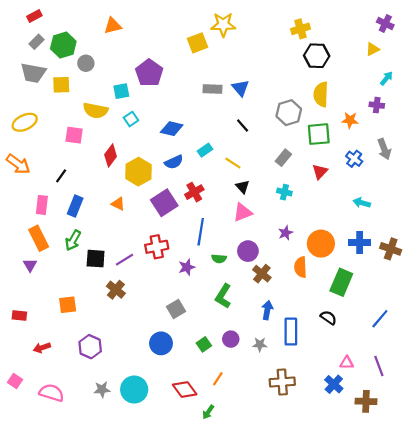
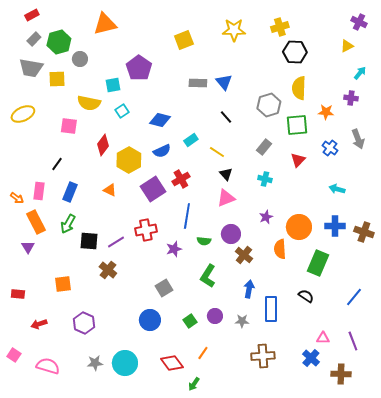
yellow star: (223, 25) -> (234, 30), moved
orange triangle: (113, 26) -> (105, 24), size x1.4
orange arrow: (18, 164) -> (17, 198), moved, size x0.6

